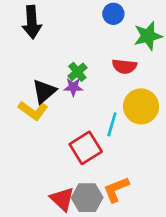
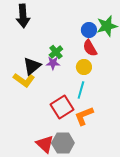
blue circle: (113, 14) -> (89, 30), moved
red semicircle: (124, 66) -> (90, 48), turned 54
yellow circle: (141, 106) -> (84, 67), moved, size x0.6
orange L-shape: (116, 189) -> (84, 116), moved

